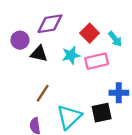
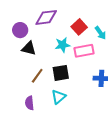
black triangle: (39, 54) -> (29, 48), moved
black square: (102, 113) -> (61, 73), moved
cyan triangle: (69, 117) -> (59, 97), size x0.7

